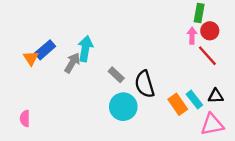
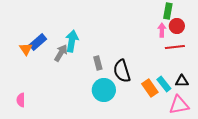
red line: (207, 56) -> (175, 47), turned -54
gray rectangle: (116, 75) -> (98, 63), turned 32

